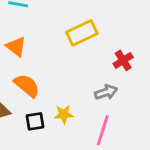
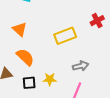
yellow rectangle: (82, 33) -> (65, 36), moved
red cross: (123, 60) -> (97, 21), moved

